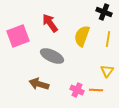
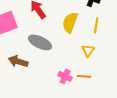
yellow triangle: (107, 71) -> (88, 50), moved
brown arrow: (39, 84) -> (18, 61), moved

